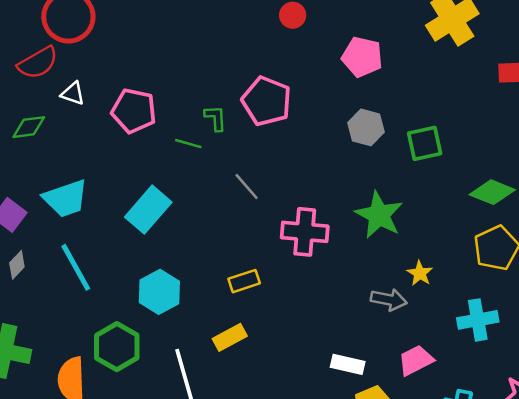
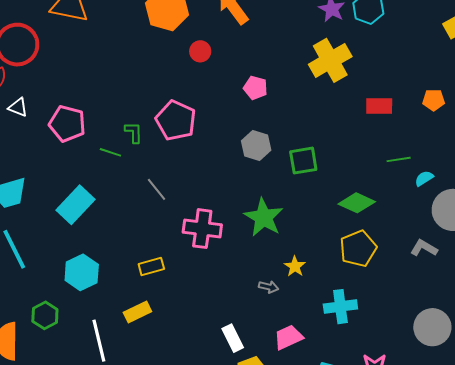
pink pentagon: (362, 57) -> (255, 88), size x0.7
gray arrow: (389, 300) -> (269, 287), size x0.7
green hexagon: (117, 347) -> (45, 315), size x0.7
white rectangle: (348, 364) -> (233, 338), turned 48

